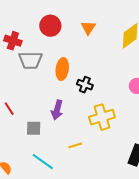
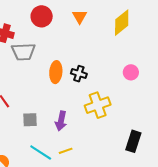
orange ellipse: (62, 69) -> (56, 72), moved
purple arrow: (57, 110) -> (61, 121), moved
yellow line: (75, 145) -> (66, 151), moved

